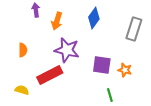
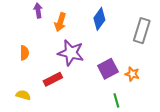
purple square: (102, 65) -> (108, 69), turned -36
red rectangle: (50, 75) -> (53, 79), size x0.7

